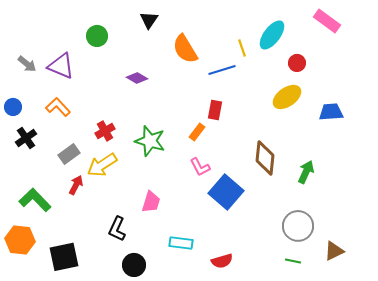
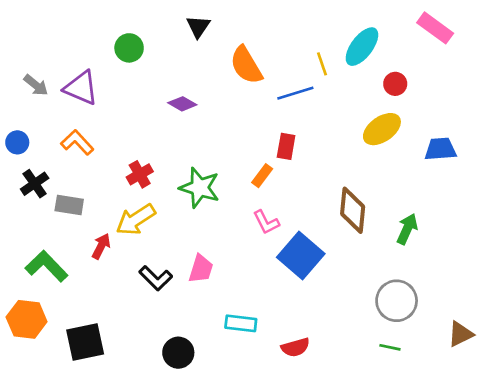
gray rectangle: (69, 154) -> (69, 205), moved, turned 45
black L-shape: (117, 229) -> (156, 278), moved, turned -70
brown triangle: (334, 251) -> (460, 334), moved

